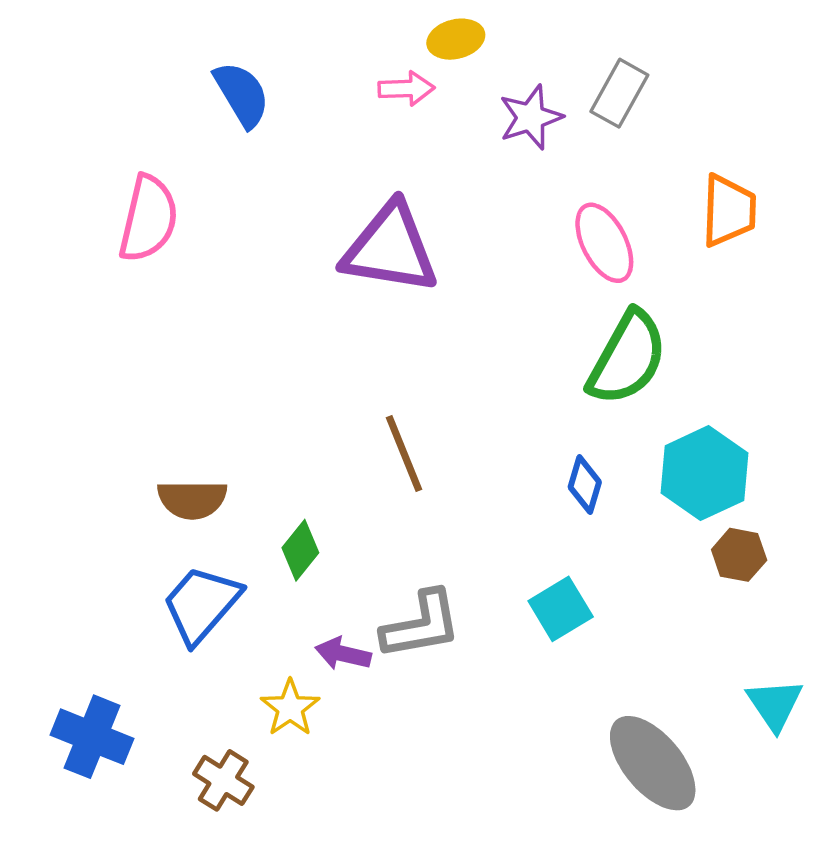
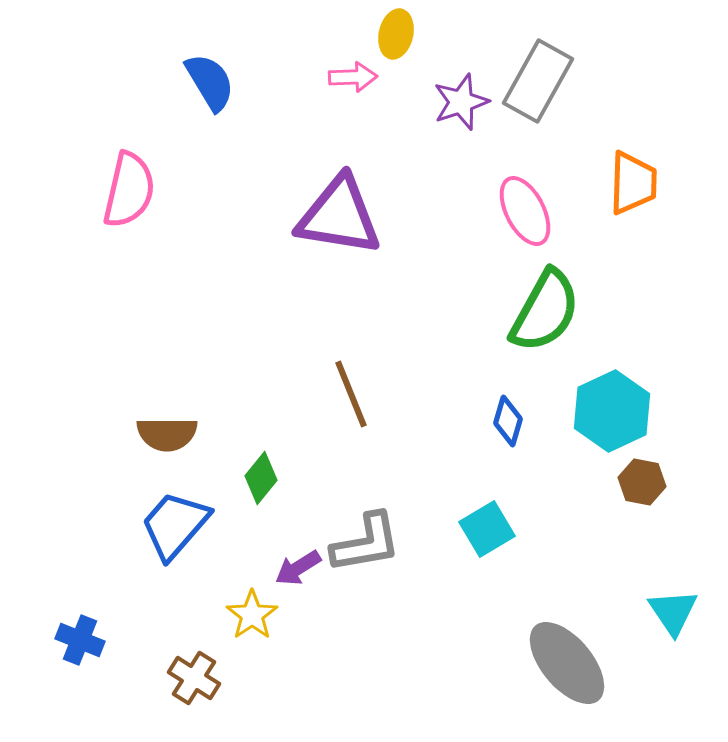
yellow ellipse: (456, 39) -> (396, 34), turned -63
gray rectangle: (619, 93) -> (538, 81), size x1.4
purple arrow: (343, 654) -> (298, 568), turned -45
blue cross: (92, 737) -> (80, 640), size x0.7

